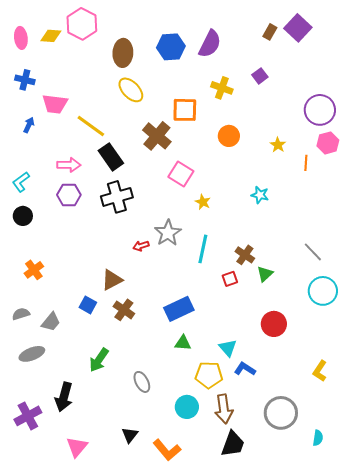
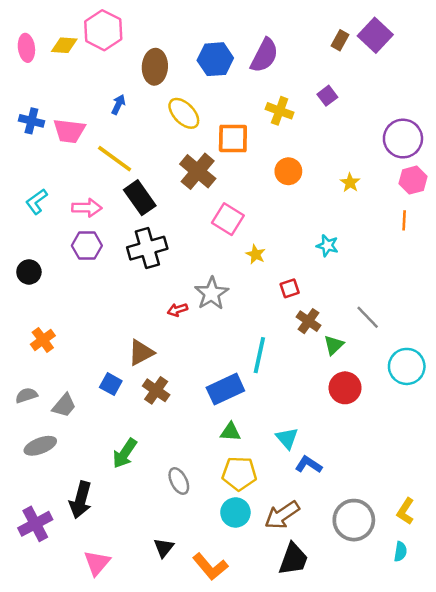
blue cross: (25, 80) -> (31, 121), moved
yellow ellipse: (131, 90) -> (184, 113), moved
blue arrow: (29, 125) -> (118, 105), moved
orange line: (306, 163) -> (404, 220), moved
cyan L-shape: (21, 182) -> (37, 201), moved
cyan line: (203, 249) -> (259, 355), moved
gray line: (313, 252) -> (368, 317), moved
red square: (230, 279) -> (290, 288), moved
red circle: (274, 324) -> (345, 388), moved
yellow L-shape: (320, 371) -> (405, 511), moved
yellow pentagon: (209, 375) -> (239, 473), moved
brown arrow: (224, 409) -> (282, 515), turned 64

